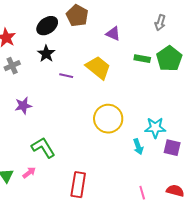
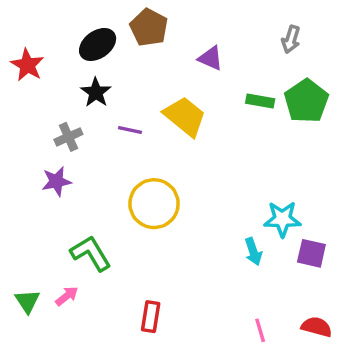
gray cross: (12, 66) -> (68, 137), moved
yellow circle: (108, 119) -> (154, 204), moved
red rectangle: (78, 185) -> (151, 317), size x0.7

